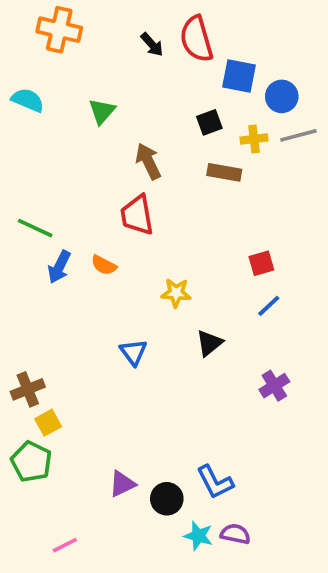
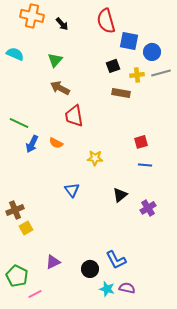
black arrow: (152, 44) -> (62, 24), moved
brown arrow: (148, 161) -> (60, 88), moved, turned -36
blue line: (269, 306) -> (145, 165), turned 48
black triangle: (209, 343) -> (120, 195), moved
green pentagon: (31, 462) -> (17, 276), moved
purple triangle: (122, 484) -> (53, 262), moved

